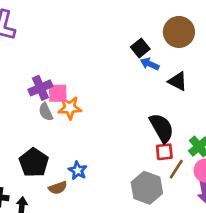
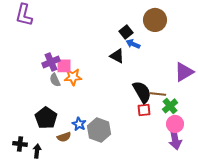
black triangle: (178, 81) -> (117, 56), moved
brown line: (176, 169) -> (158, 94), moved, turned 63
gray hexagon: (147, 188) -> (99, 130), moved

